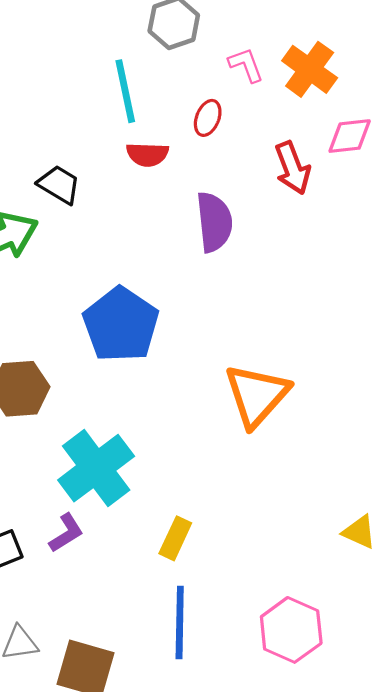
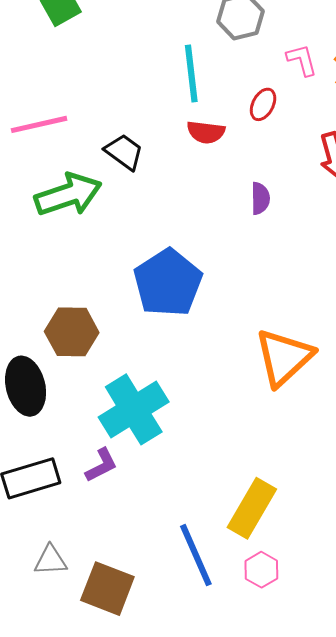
purple semicircle: (214, 222) -> (260, 198), size x0.6
yellow rectangle: (175, 538) -> (252, 508), moved, size x1.5
blue line: (180, 622) -> (196, 555), turned -30
pink hexagon: (291, 630) -> (261, 570), moved, size x0.6

